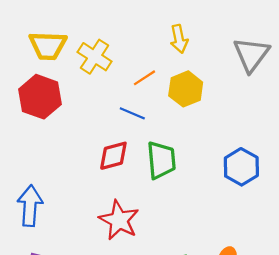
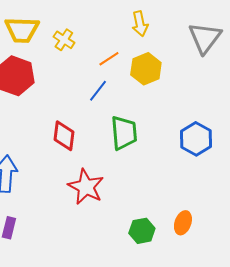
yellow cross: (95, 57) -> (64, 40), size x0.7
blue line: (132, 113) -> (98, 91), turned -75
red diamond: (113, 156) -> (64, 136), moved, turned -68

